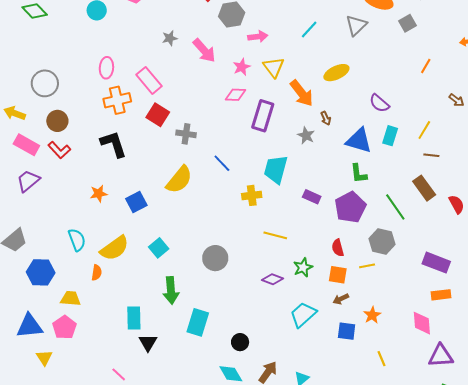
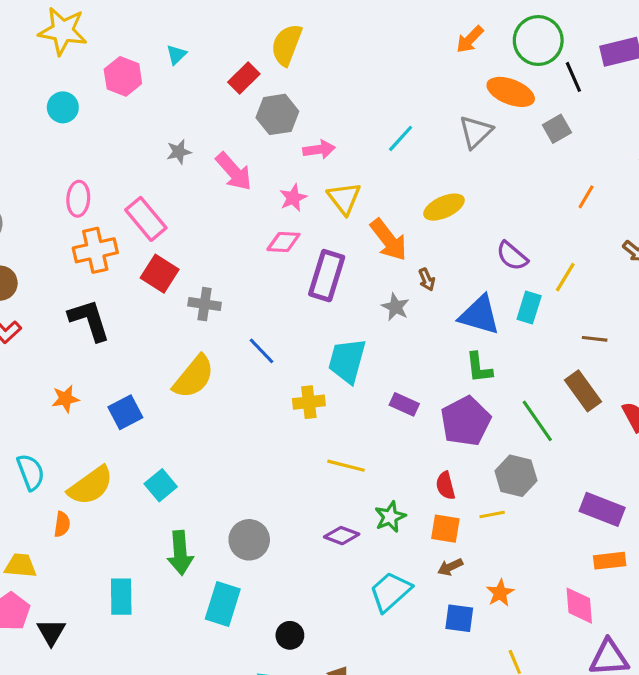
yellow line: (424, 130) -> (565, 277), moved
gray circle: (215, 258) -> (249, 540), moved
black triangle: (148, 343) -> (51, 632), moved

